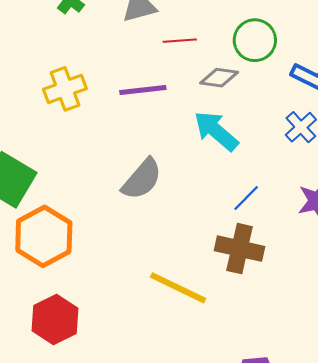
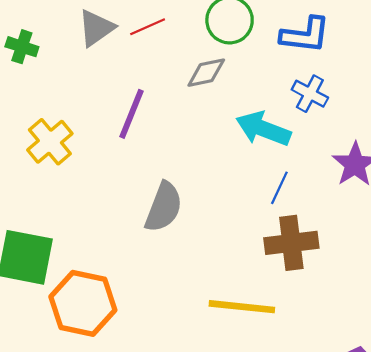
red line: (180, 41) -> (148, 27), moved
purple line: (143, 90) -> (131, 114), turned -42
cyan arrow: (216, 131) -> (263, 129), moved

